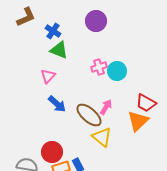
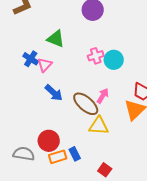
blue cross: (53, 31) -> (31, 59), moved
yellow triangle: (102, 137) -> (99, 126), turned -35

